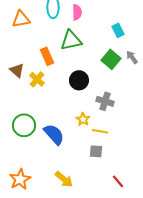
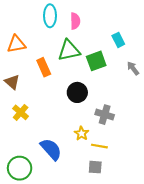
orange triangle: (21, 19) -> (16, 44), moved
green square: (111, 59) -> (96, 61), moved, turned 30
yellow cross: (37, 79) -> (21, 112), moved
green circle: (24, 125) -> (20, 168), moved

